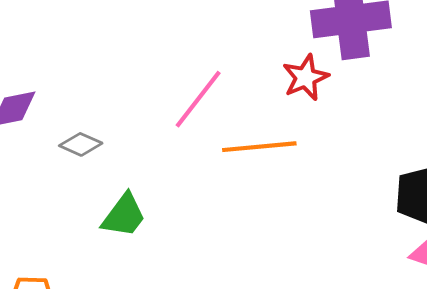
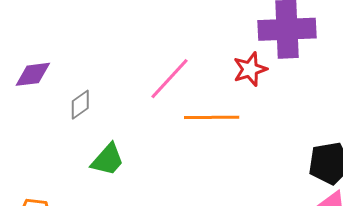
gray diamond: (81, 144) -> (80, 105), turned -64

